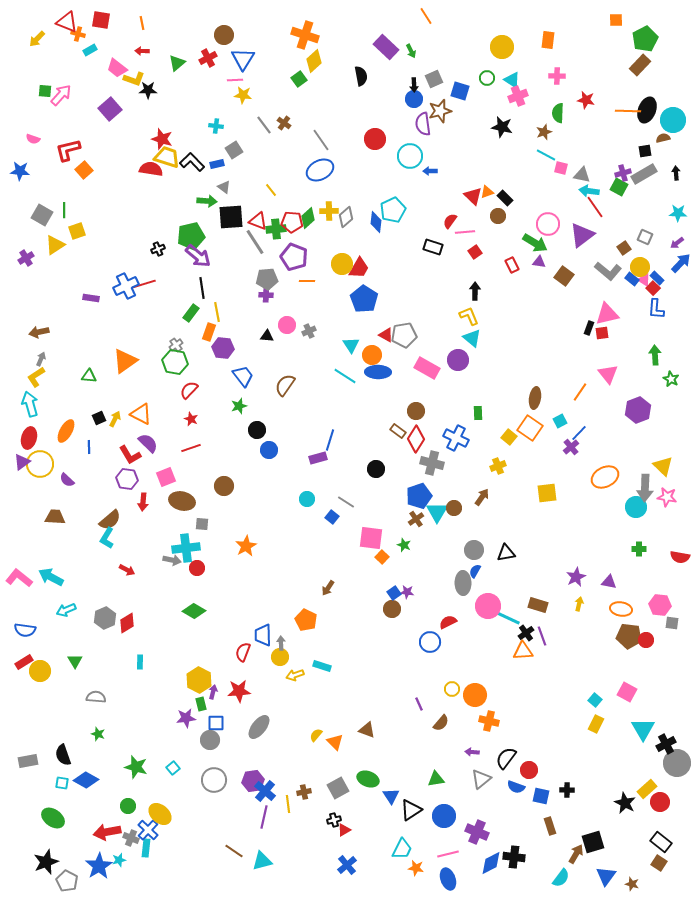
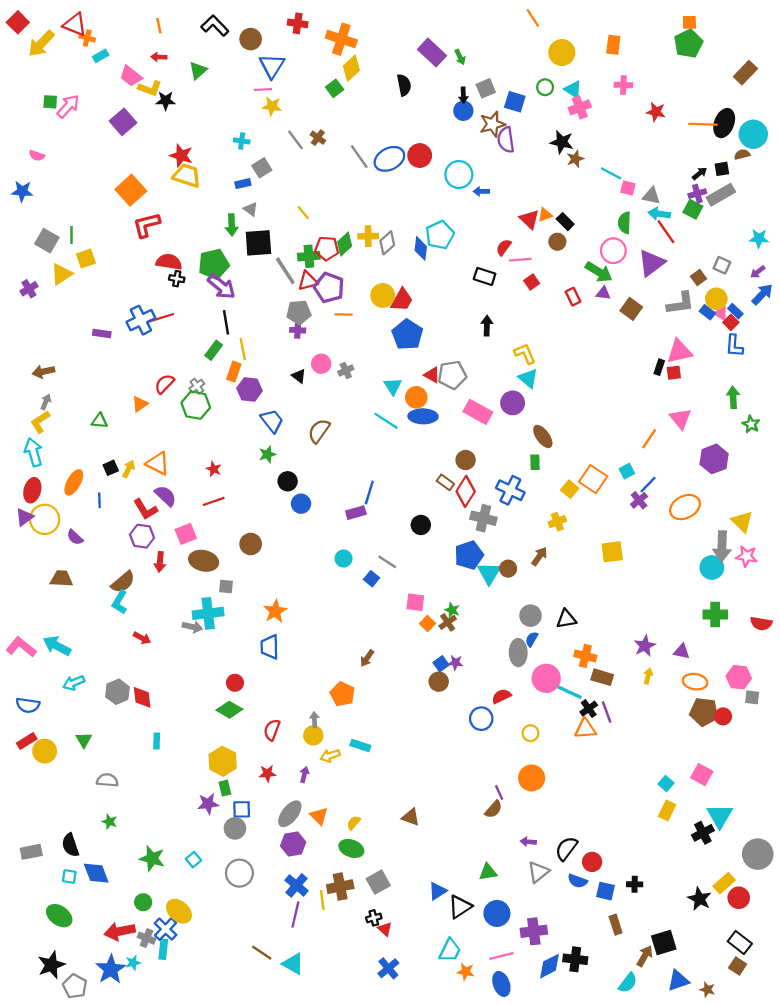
orange line: (426, 16) -> (533, 18), moved
red square: (101, 20) -> (18, 22), moved, turned 36
yellow arrow: (37, 39) -> (41, 44), size x1.5
green pentagon: (645, 39) -> (688, 44), moved
red cross: (208, 58) -> (298, 23), moved, turned 36
brown rectangle: (640, 65) -> (745, 73), moved
green semicircle: (558, 113) -> (625, 223), moved
purple semicircle: (423, 124) -> (506, 140), moved
brown star: (544, 132) -> (575, 159), moved
red L-shape: (68, 150) -> (147, 225), moved
black L-shape: (192, 162) -> (215, 26), moved
red semicircle: (151, 169) -> (169, 262), moved
orange square: (84, 170) -> (131, 190), moved, size x1.5
blue ellipse: (320, 170) -> (389, 159), moved
black arrow: (676, 173) -> (700, 173), moved, turned 56
green arrow: (207, 201) -> (232, 225), turned 84
red triangle: (258, 221) -> (308, 281), moved, turned -36
black cross: (158, 249) -> (177, 279), turned 32
gray L-shape: (608, 271) -> (681, 303), turned -48
black arrow: (475, 291) -> (487, 326), moved
black triangle: (267, 336) -> (299, 376), turned 32
orange triangle: (125, 361) -> (140, 404), size x0.6
red semicircle: (189, 390) -> (164, 384), moved
brown ellipse: (535, 398) -> (543, 437), moved, turned -45
orange ellipse: (605, 477) -> (685, 507), moved
brown cross: (416, 519) -> (448, 622), moved
pink square: (371, 538) -> (415, 602), size x0.7
green cross: (639, 549) -> (715, 615), size x1.5
red circle: (197, 568) -> (235, 683), moved
green diamond: (194, 611) -> (229, 710), moved
red diamond: (127, 623) -> (142, 697), turned -65
blue trapezoid: (263, 635) -> (270, 647), moved
yellow circle: (452, 689) -> (530, 733), moved
red star: (239, 691) -> (267, 773), size x0.7
purple arrow: (213, 692) -> (304, 775), moved
purple line: (419, 704) -> (499, 793), moved
orange cross: (489, 721) -> (585, 656), moved
orange triangle: (335, 742) -> (319, 816), moved
black cross: (666, 744) -> (703, 833), moved
green ellipse: (368, 779) -> (351, 848), moved
blue diamond: (86, 780) -> (96, 873), turned 40
purple hexagon: (253, 781) -> (293, 844), moved
brown cross: (304, 792) -> (340, 887), size x1.6
blue triangle: (391, 796) -> (438, 891), turned 30
red triangle: (344, 830) -> (385, 929), turned -48
purple cross: (477, 832) -> (534, 931), turned -30
cyan triangle: (262, 861) -> (293, 964), turned 45
blue triangle: (606, 876) -> (678, 981), turned 35

